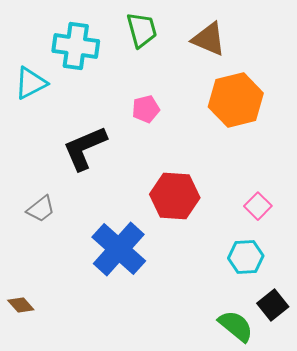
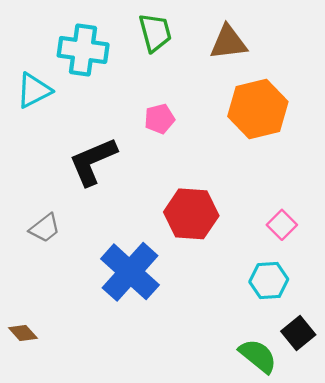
brown triangle: (209, 39) -> (228, 42), turned -30

